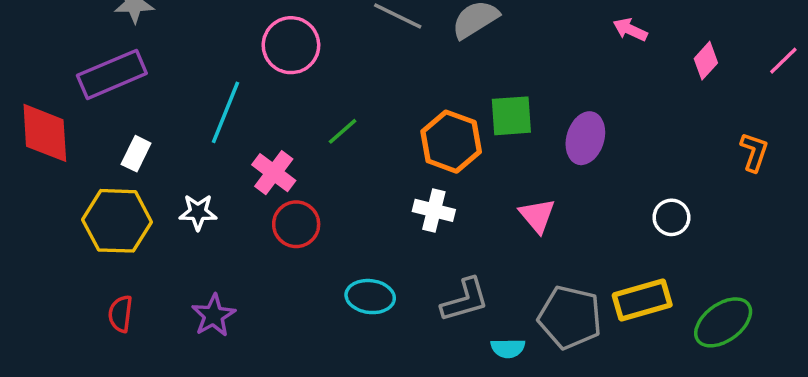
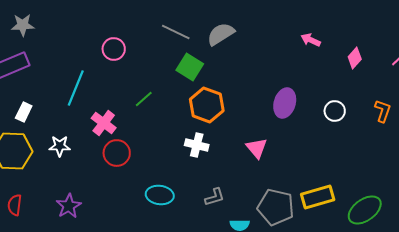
pink circle: (291, 45) -> (114, 49), size x0.7
green square: (511, 116) -> (190, 67), moved, turned 36
white circle: (671, 217) -> (335, 111), moved
gray L-shape: (465, 300) -> (215, 197), size x0.7

